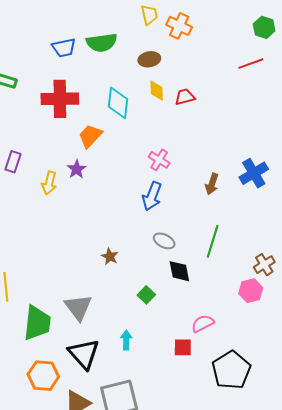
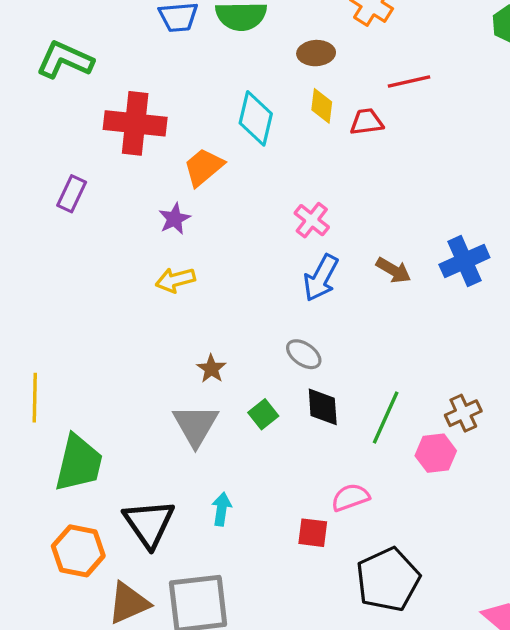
red line: (251, 64) -> (409, 82), moved
red cross: (60, 99) -> (135, 123), moved
yellow arrow: (49, 183) -> (175, 280), moved, turned 55
brown arrow: (212, 184) -> (393, 270), turned -85
blue arrow: (152, 196) -> (321, 278), moved
green line: (213, 241) -> (386, 418), moved
green square: (146, 295) -> (263, 414), moved
gray triangle: (78, 307) -> (196, 425), moved

